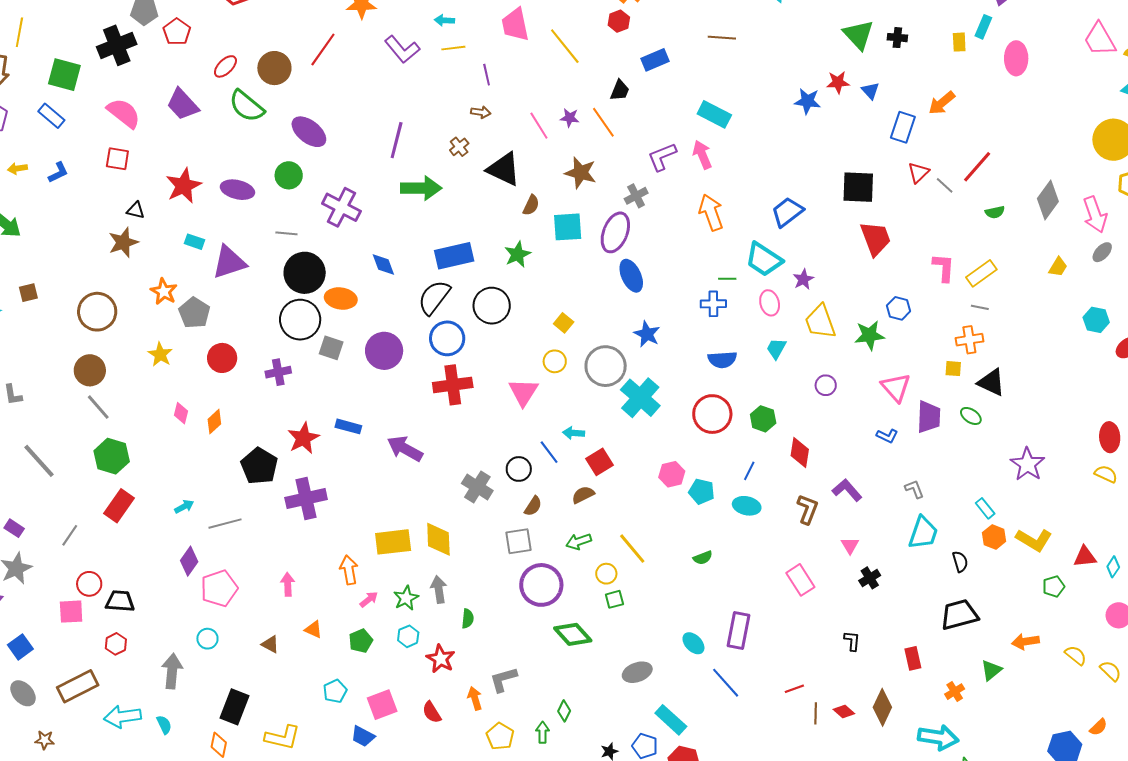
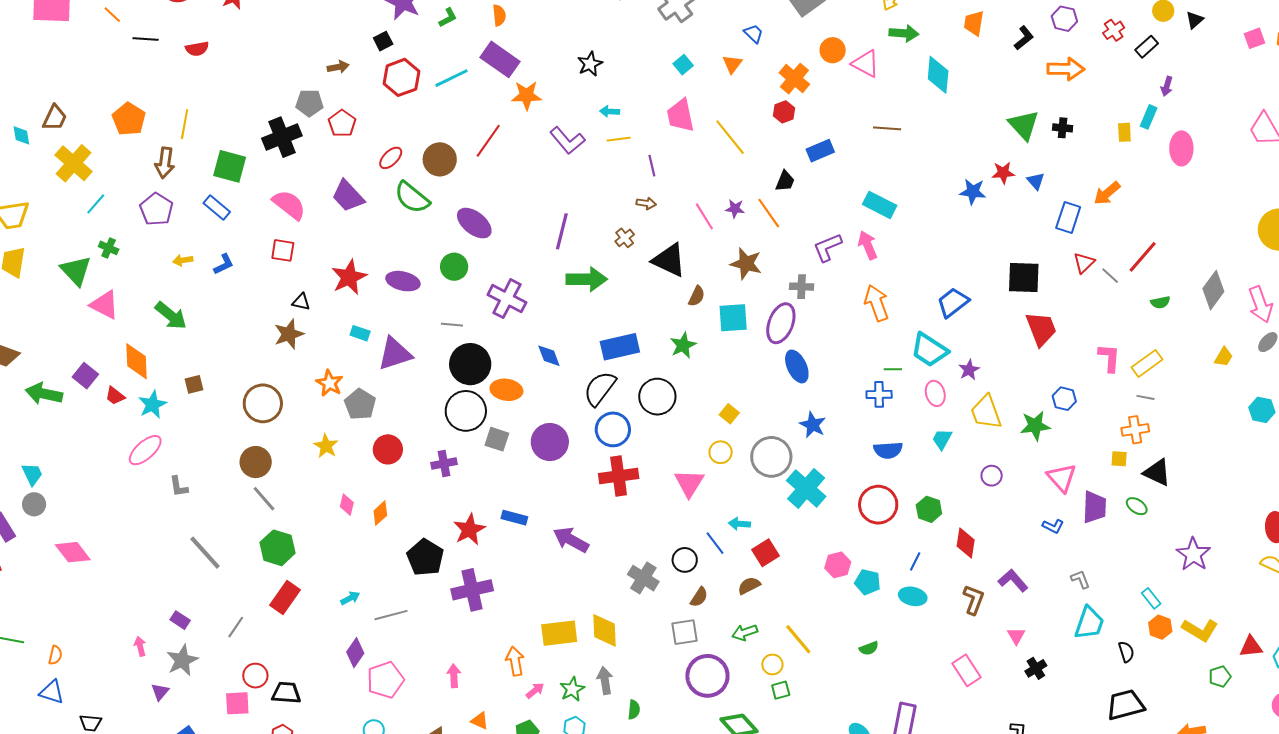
gray cross: (636, 196) -> (802, 287), turned 30

